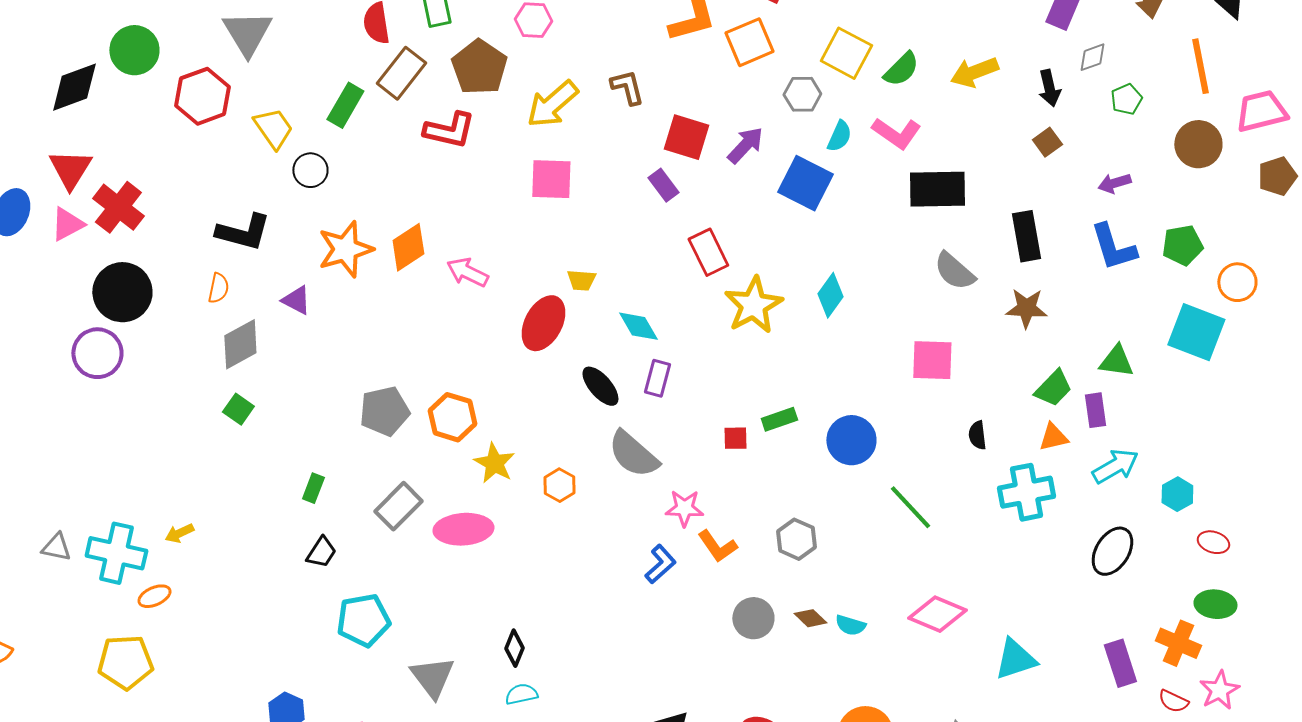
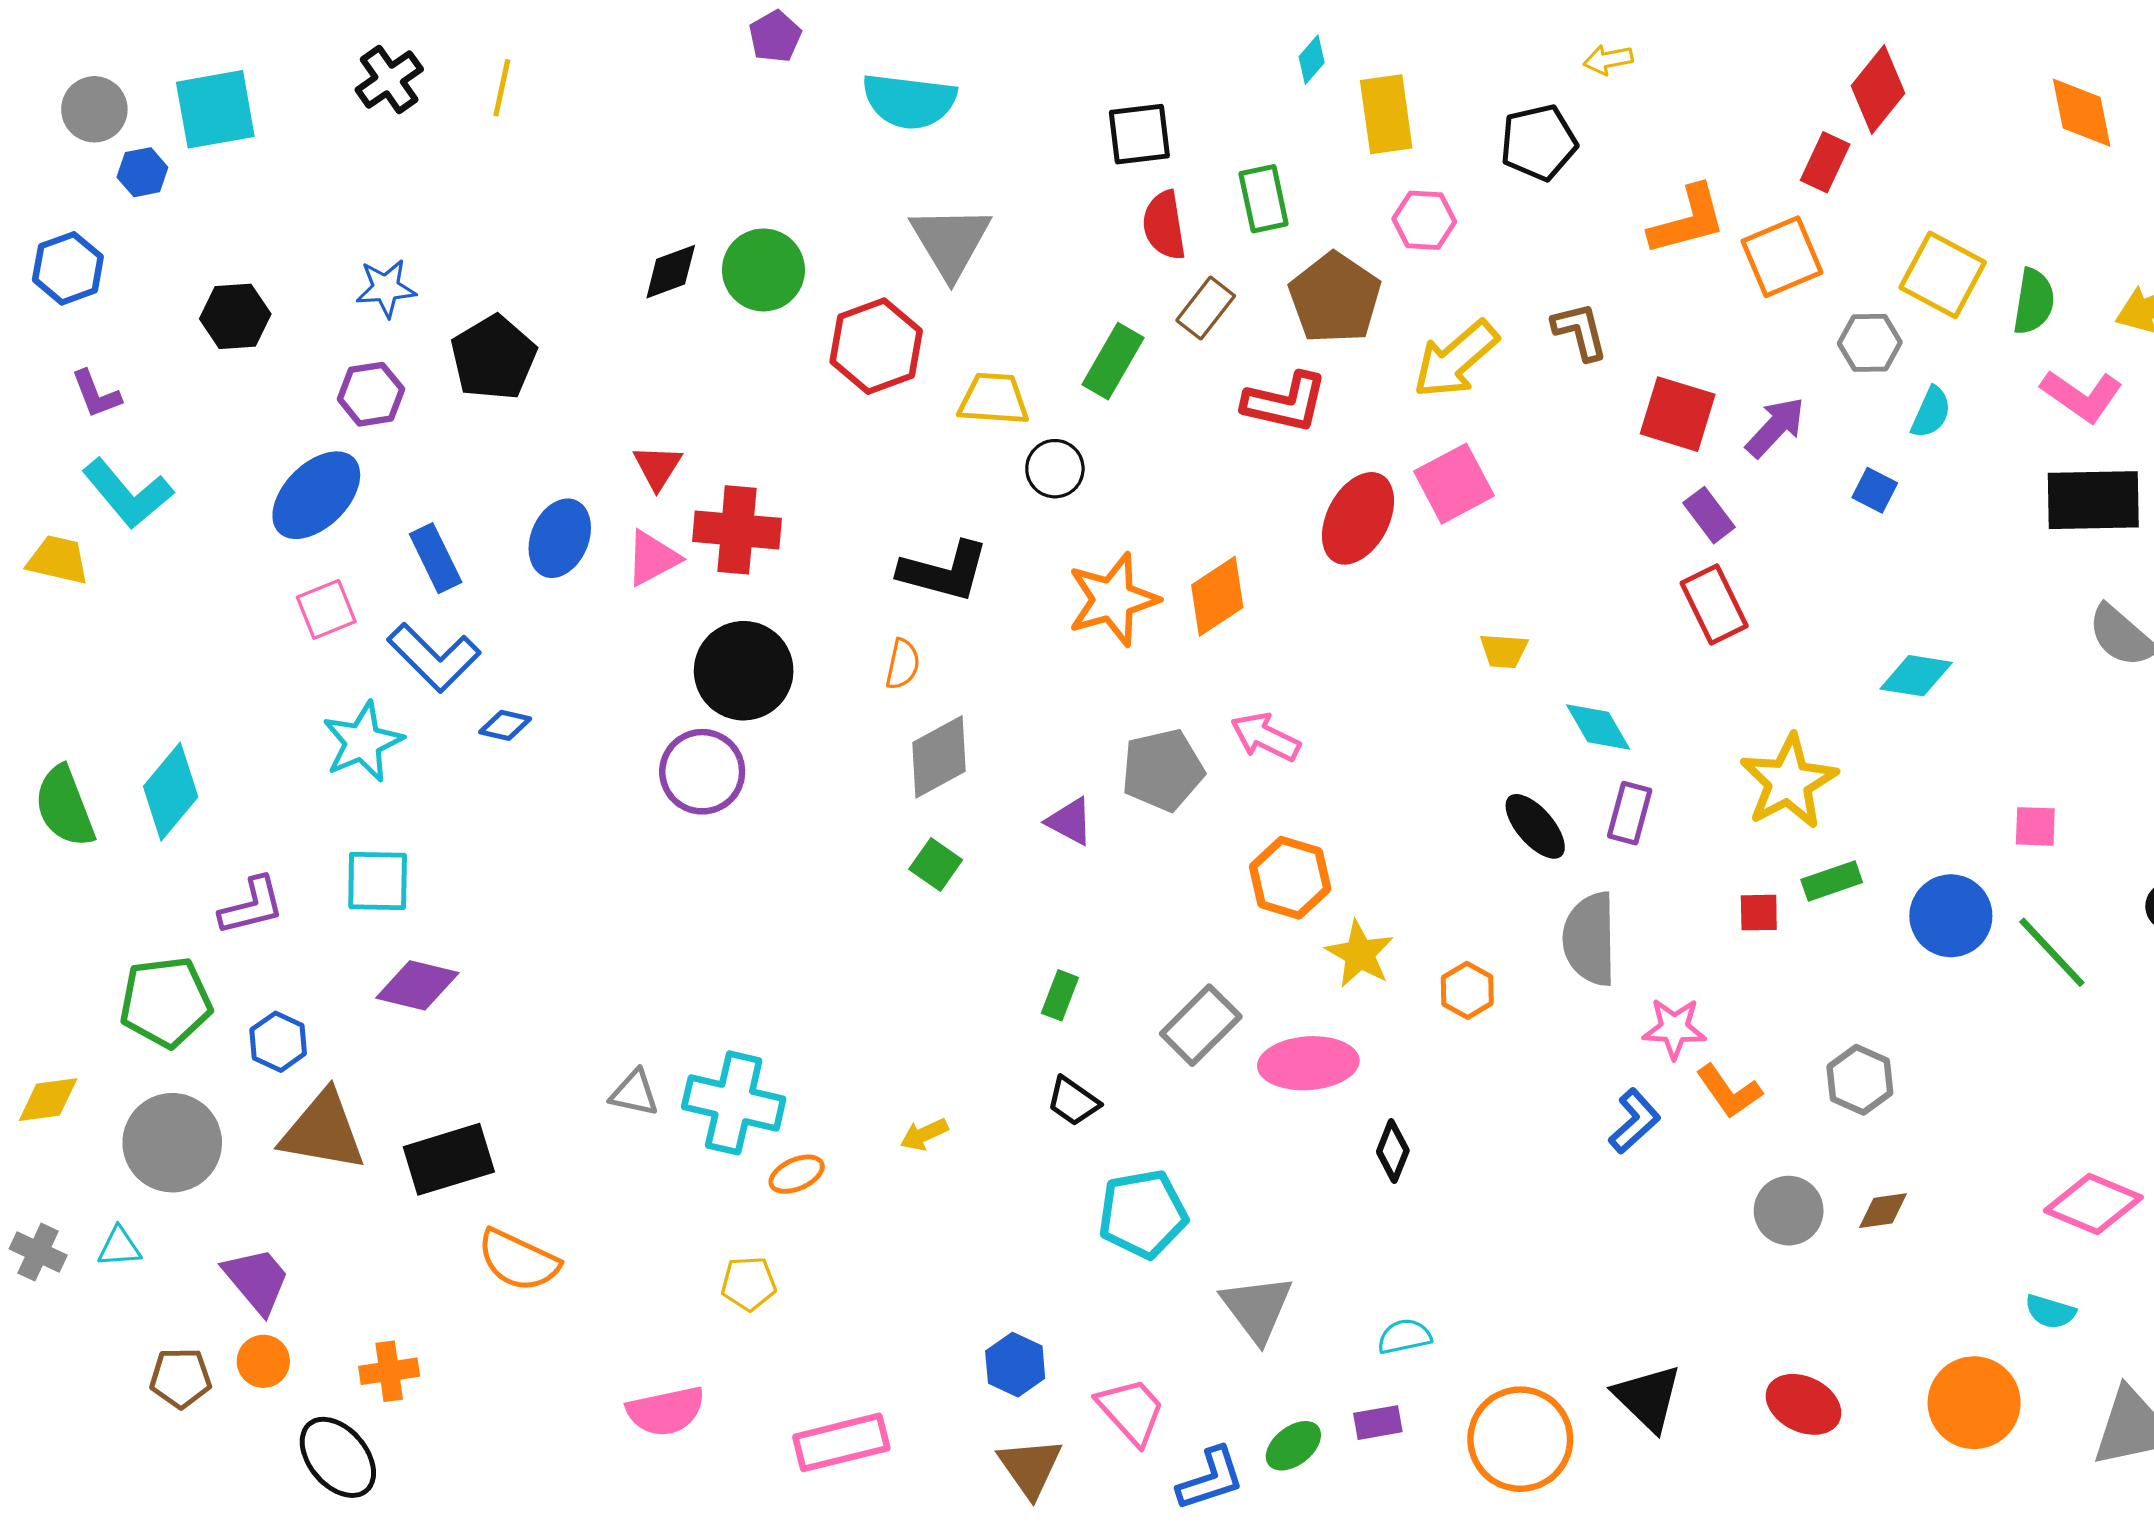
green semicircle: (901, 69) -> (2034, 301), turned -36
brown rectangle: (401, 73) -> (1206, 308), size x0.7
black diamond: (74, 87) -> (671, 272), moved, size x0.7
yellow trapezoid: (273, 128) -> (994, 399), turned -51
pink L-shape: (896, 133) -> (2082, 396), moved
red triangle: (70, 169) -> (657, 467), size x0.7
pink square: (551, 179) -> (1454, 484), turned -30
blue square: (805, 183) -> (1875, 490), size x0.5
purple rectangle: (663, 185) -> (1709, 515), moved
red cross: (118, 207) -> (737, 530), turned -33
pink arrow: (467, 272) -> (1265, 737), moved
cyan diamond: (830, 295) -> (1916, 676), turned 63
purple triangle: (296, 300) -> (1070, 821), moved
yellow star: (753, 305) -> (1789, 782), moved
red ellipse: (543, 323) -> (1358, 518), moved
pink square: (932, 360) -> (2035, 826), moved, size x0.6
gray pentagon: (384, 411) -> (1163, 770), moved
gray semicircle: (633, 454) -> (1590, 939), turned 48
green line: (910, 507) -> (2052, 952), moved
yellow arrow: (179, 533) -> (924, 1134), moved
black trapezoid: (321, 552) -> (1073, 1101), turned 92
brown diamond: (810, 618) -> (1883, 1211), turned -52
cyan semicircle: (850, 625) -> (2050, 1312), moved
black diamond: (514, 648) -> (1393, 1151), moved
yellow pentagon: (125, 662) -> (749, 1283), size x0.6

